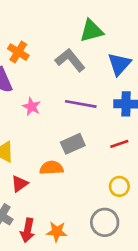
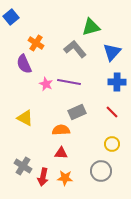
purple line: (81, 104) -> (69, 82), moved
red line: (119, 144) -> (112, 112), turned 64
red triangle: (20, 184) -> (61, 153), moved, turned 40

